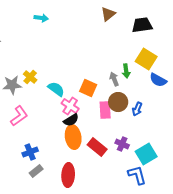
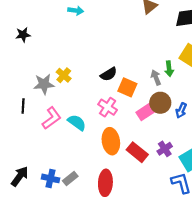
cyan semicircle: (56, 89) -> (77, 122), moved
pink rectangle: (105, 110) -> (146, 112), turned 60
black semicircle: (71, 120) -> (109, 74), moved
purple cross: (122, 144) -> (165, 149), turned 32
blue cross: (30, 152) -> (50, 178), moved, turned 35

